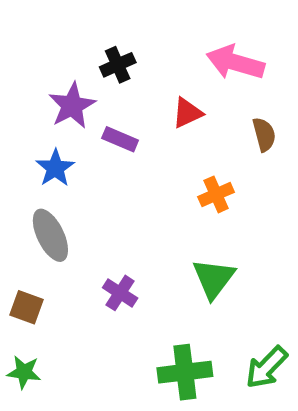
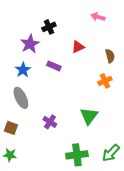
pink arrow: (235, 62) -> (98, 17), moved, size x0.6
purple rectangle: (120, 139) -> (54, 66), moved
orange cross: (216, 194) -> (105, 81), moved

